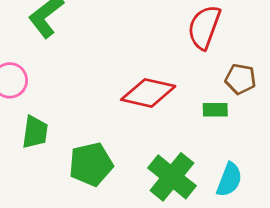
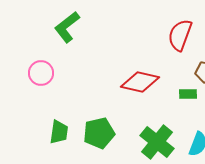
green trapezoid: (35, 132) -> (59, 132), moved

